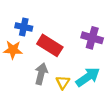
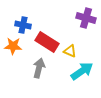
purple cross: (92, 38) -> (86, 18), moved
yellow triangle: (63, 82) -> (70, 51), moved, turned -40

